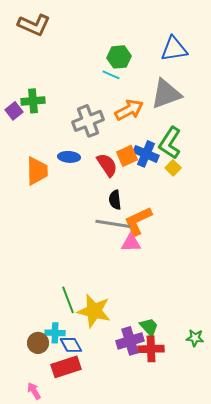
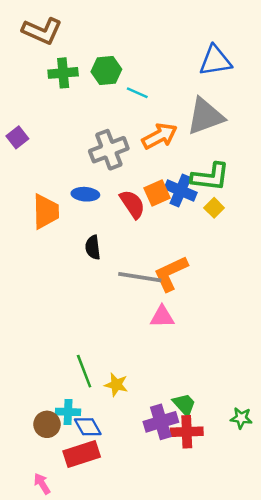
green hexagon: (119, 57) -> (106, 71), moved
green cross: (33, 101) -> (63, 73), moved
green L-shape: (170, 143) -> (210, 177), turned -116
black semicircle: (115, 200) -> (93, 247), moved
pink triangle: (131, 243) -> (162, 317), moved
yellow star: (94, 311) -> (116, 385), size x0.6

